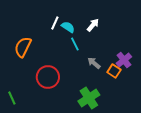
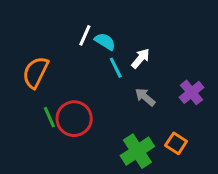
white arrow: (93, 25) -> (141, 58), moved
orange square: (114, 71) -> (176, 143), moved
green line: (12, 98) -> (49, 117), moved

